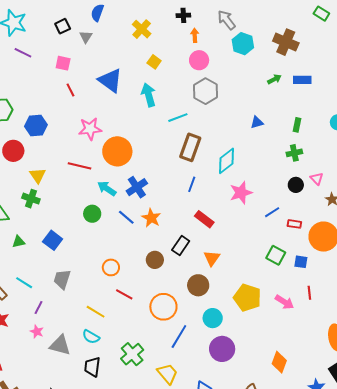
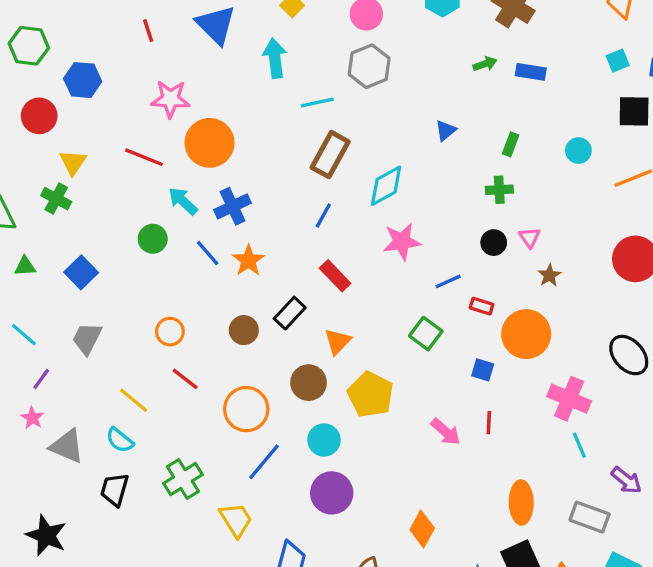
blue triangle: (257, 122) -> (446, 130), turned -32
green square: (276, 255) -> (426, 334), moved
yellow pentagon: (247, 298) -> (370, 395), moved

